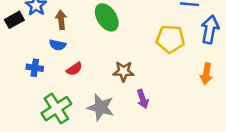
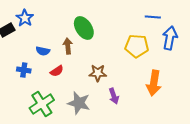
brown arrow: (61, 20) -> (68, 46), moved
orange arrow: (206, 74) -> (154, 83), moved, size x1.4

